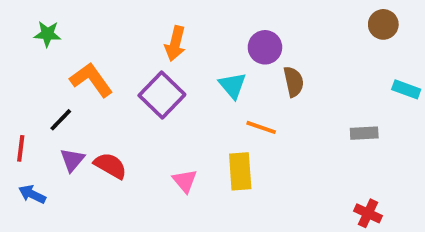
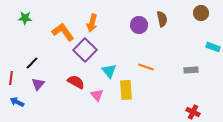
orange L-shape: (91, 80) -> (63, 32), moved
brown semicircle: (294, 82) -> (162, 19), moved
cyan triangle: (233, 85) -> (109, 71), moved
orange line: (261, 127) -> (146, 67), moved
red semicircle: (110, 166) -> (76, 82), moved

